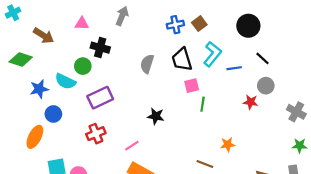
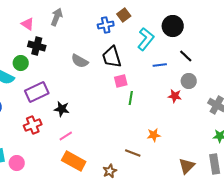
pink triangle: (82, 24) -> (28, 24), moved, turned 32
brown square: (199, 24) -> (124, 15), moved
cyan L-shape: (212, 54) -> (146, 39), moved
gray semicircle: (147, 64) -> (80, 61), turned -78
black star: (156, 116) -> (62, 109), moved

